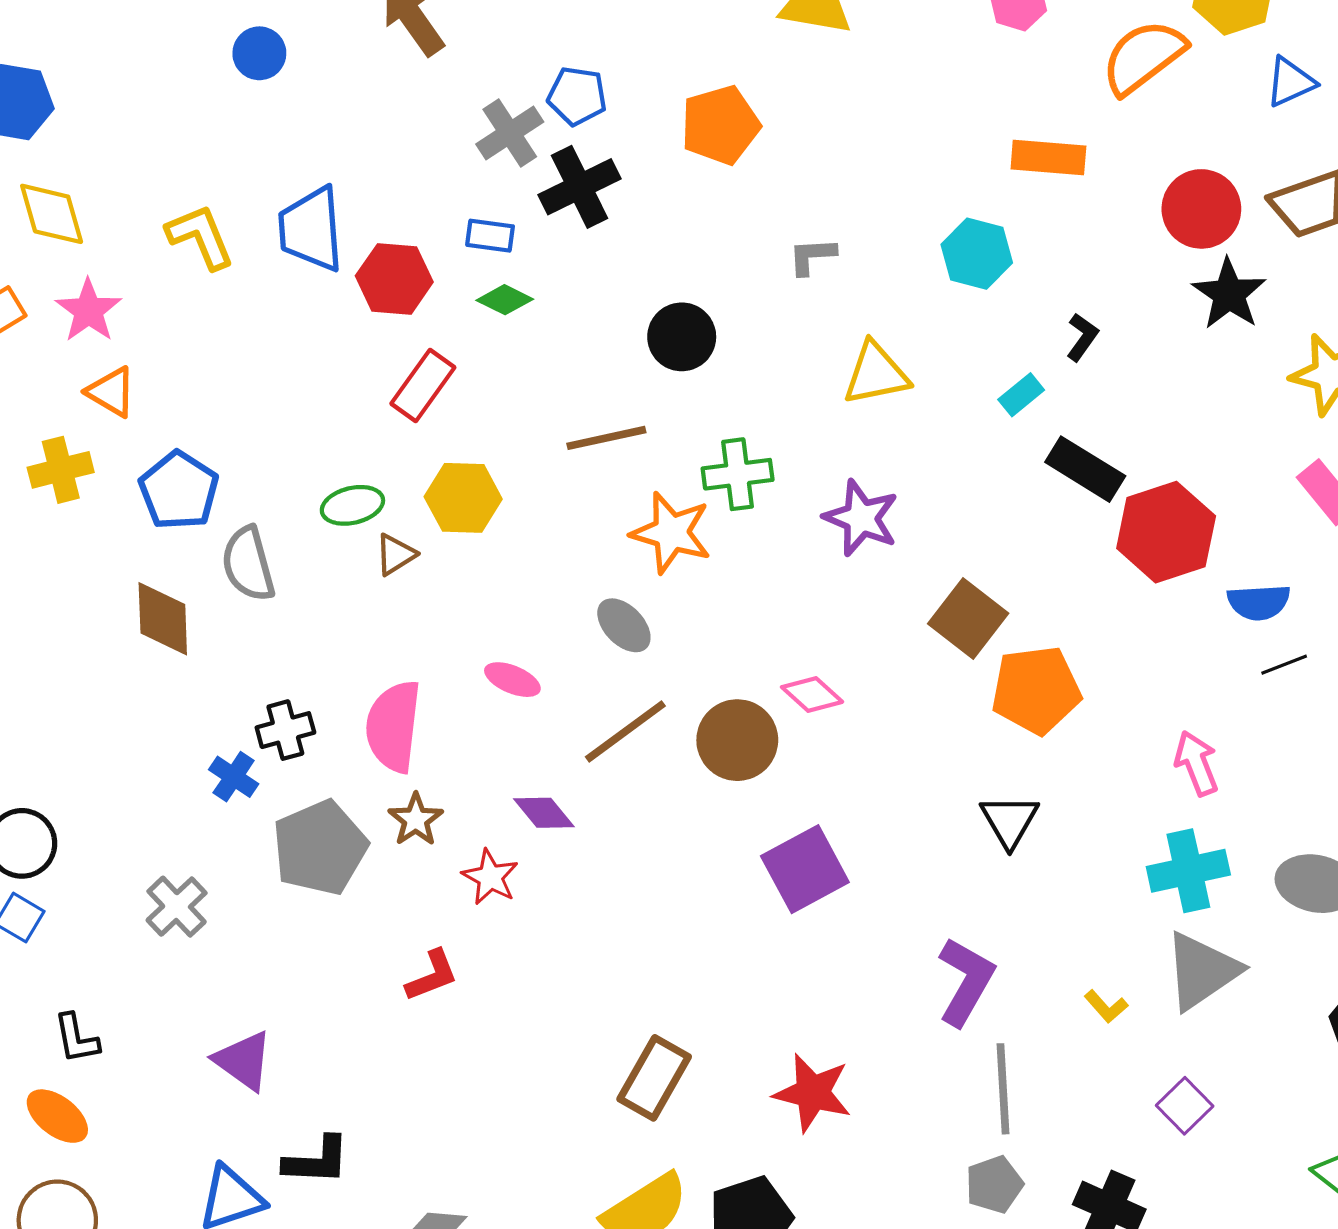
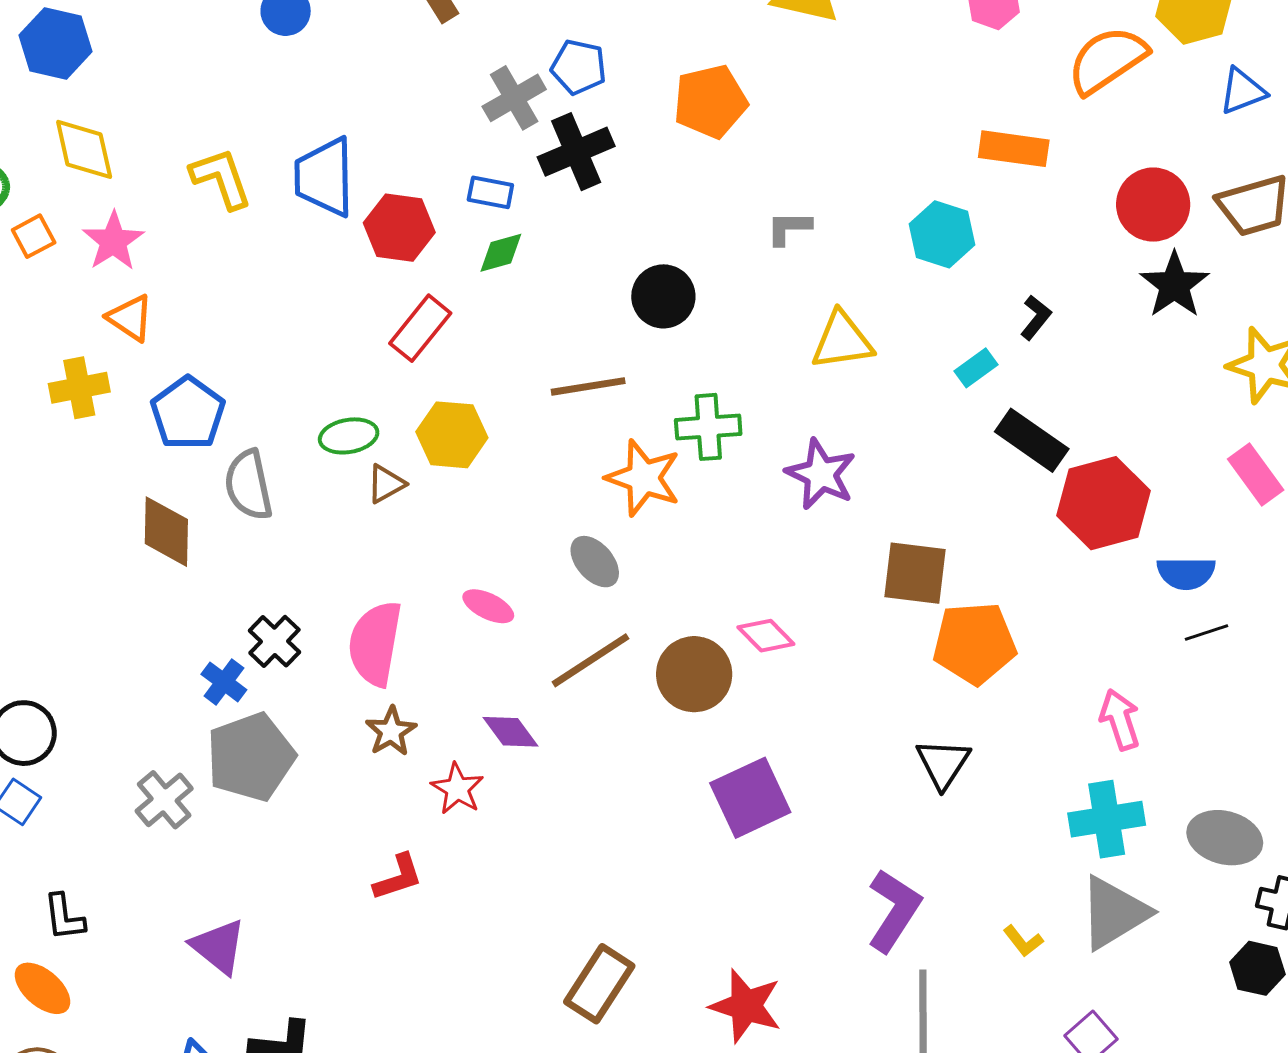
green diamond: (505, 300) -> (501, 253), turned -45
brown square: (968, 619) -> (915, 573), turned -34
black cross: (285, 730) -> (275, 641), turned -34
gray pentagon: (320, 848) -> (251, 757), moved

